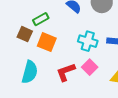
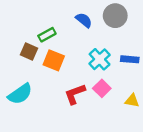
cyan cross: (88, 41) -> (100, 59), turned 30
cyan semicircle: (30, 72) -> (20, 94), moved, turned 40

